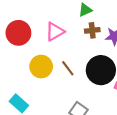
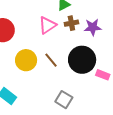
pink triangle: (55, 32) -> (48, 25), moved

